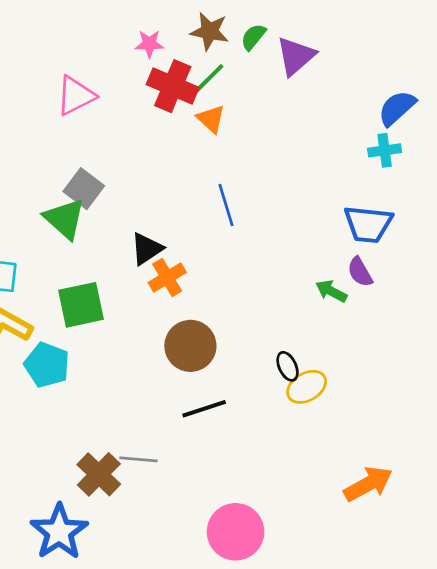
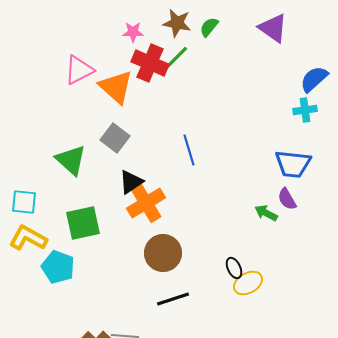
purple triangle: (296, 56) -> (273, 28), moved, turned -44
orange triangle: (211, 119) -> (116, 87), moved, size x1.6
gray square: (84, 189) -> (115, 138), moved
orange cross: (167, 277) -> (146, 203), size x1.4

